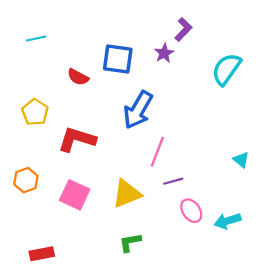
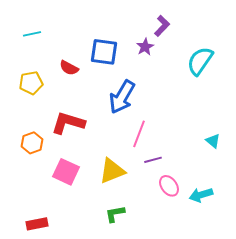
yellow pentagon: (35, 112) -> (31, 83), moved, turned 30
orange hexagon: (26, 180) -> (32, 143), moved

